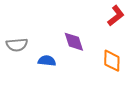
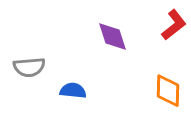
purple diamond: (74, 42) -> (112, 37), moved

